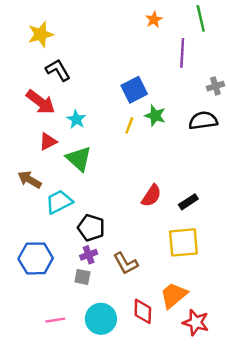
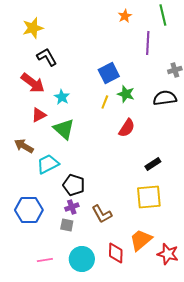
red semicircle: (151, 196) -> (127, 128), moved
red star: (196, 322) -> (168, 254), moved

